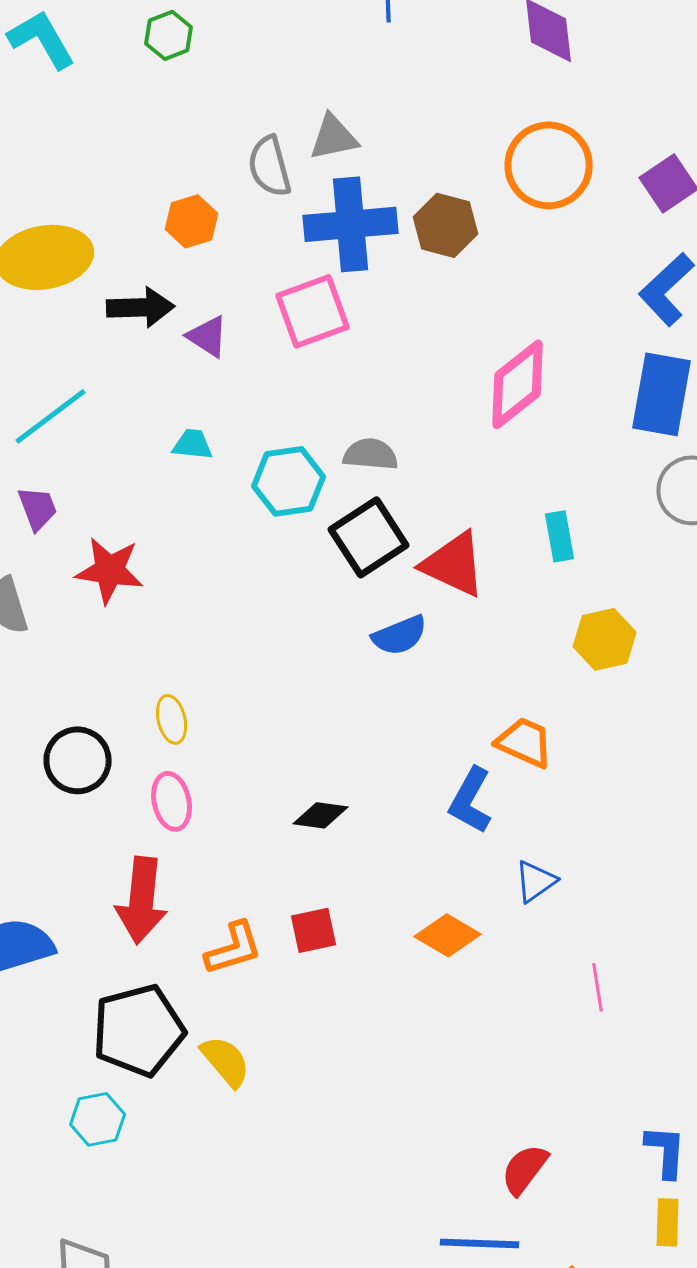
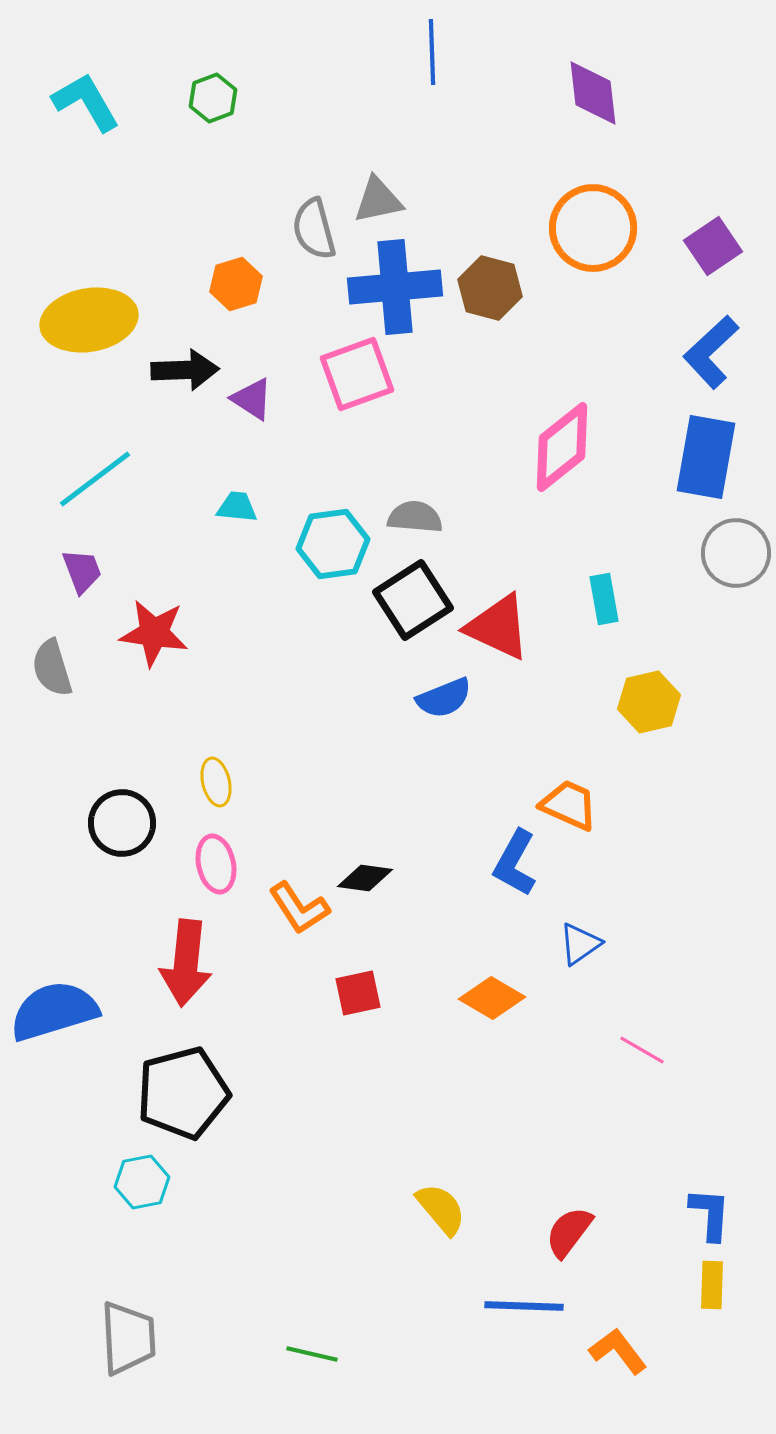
orange L-shape: (234, 948) -> (299, 908), moved, turned 74
pink line: (598, 987) -> (642, 1050), turned -51
yellow semicircle: (226, 1061) -> (441, 1209), moved

